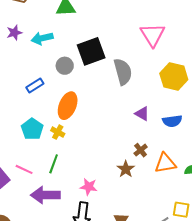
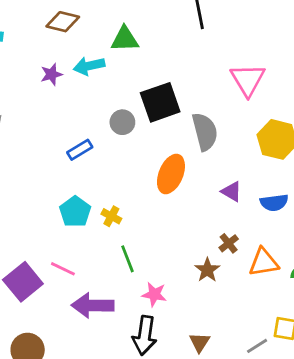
cyan arrow: (42, 38) -> (89, 66), moved
orange ellipse: (68, 106) -> (171, 174), moved
green line: (54, 164) -> (127, 259), moved, turned -42

